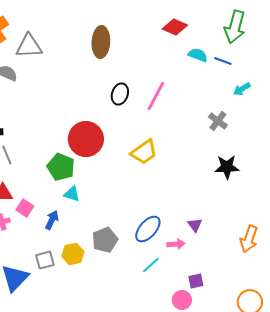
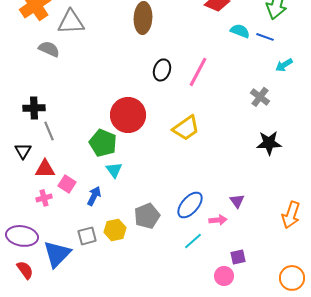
cyan triangle: (72, 194) -> (114, 170), turned 36

